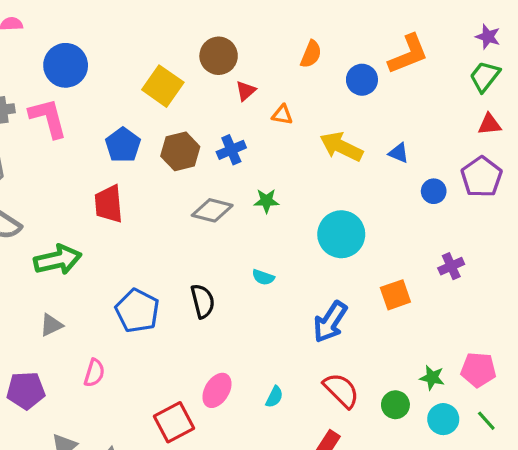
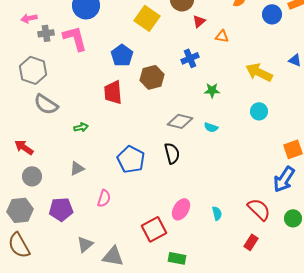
yellow arrow: (341, 147) -> (259, 72), moved
brown hexagon: (180, 151) -> (152, 77), moved
gray diamond: (212, 210) -> (180, 121), moved
cyan circle: (341, 234) -> (259, 111), size x0.6
green arrow: (58, 260) -> (81, 127), size x0.5
cyan semicircle: (263, 277) -> (211, 127), moved
blue arrow: (330, 322) -> (284, 179), moved
cyan semicircle: (274, 397) -> (217, 213), turned -40

